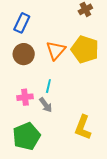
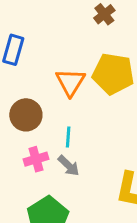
brown circle: (24, 54) -> (26, 115), moved

